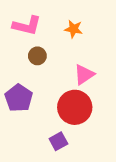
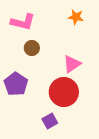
orange star: (74, 29) -> (76, 17), moved

